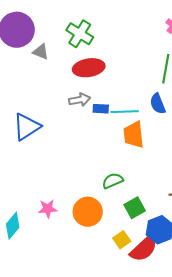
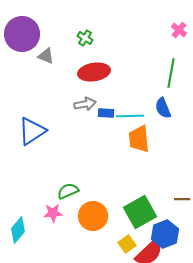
green cross: (80, 34) -> (85, 38), size x0.6
green semicircle: (113, 181) -> (68, 191), moved
green square: (135, 208) -> (140, 212), size x1.5

